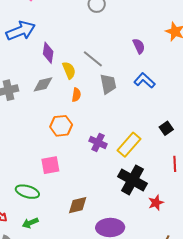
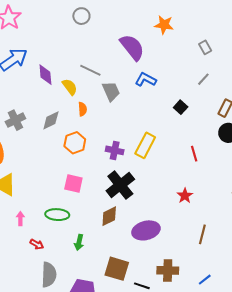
purple semicircle: (139, 46) -> (132, 47), size x1.8
gray diamond: (43, 84) -> (51, 120), moved
black square: (166, 128) -> (181, 107), moved
pink square: (50, 165) -> (73, 184), turned 36
black cross: (132, 180) -> (120, 185), moved, turned 36
green arrow: (30, 223) -> (79, 242), moved, turned -42

